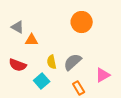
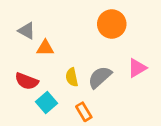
pink triangle: (103, 75) -> (137, 68), moved
cyan square: (42, 81) -> (47, 102), moved
orange rectangle: (79, 88) -> (84, 112), moved

